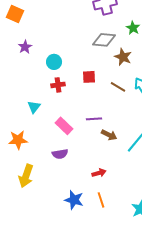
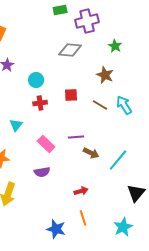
gray diamond: (104, 40) -> (70, 50), moved
blue star: (74, 200) -> (56, 229), moved

